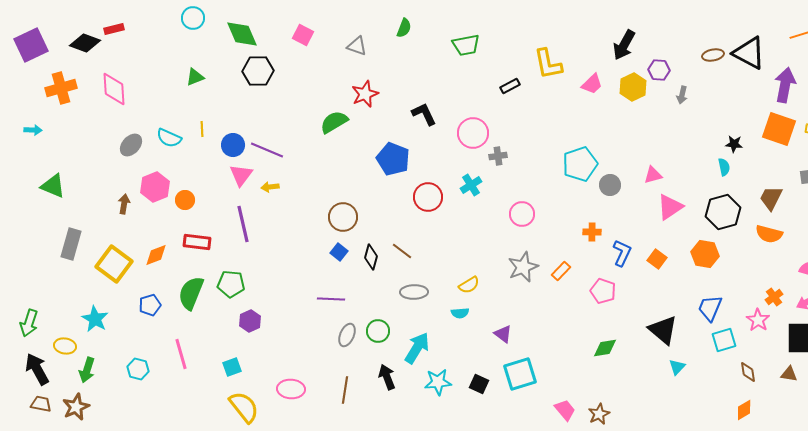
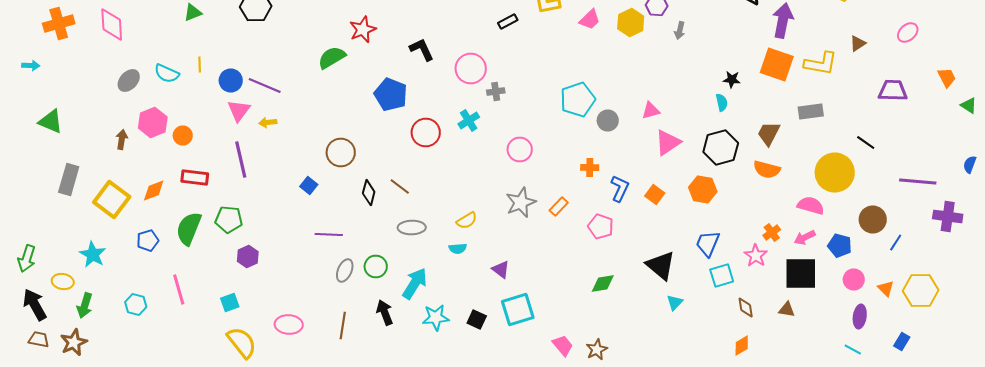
blue square: (339, 252) -> (309, 186), moved

